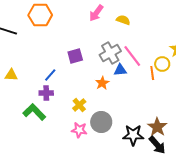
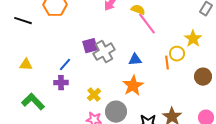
gray cross: (110, 53) -> (104, 52), moved
pink line: (132, 56) -> (147, 24), moved
orange star: (102, 83) -> (133, 86), moved, size x1.5
green L-shape: (34, 112) -> (33, 102), moved

